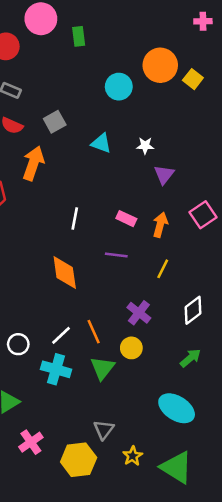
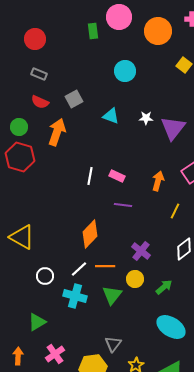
pink circle: (41, 19) -> (119, 17), moved
orange circle: (160, 65) -> (158, 31), moved
purple triangle: (164, 175) -> (173, 128), moved, size x1.5
pink rectangle: (126, 219) -> (117, 176), moved
yellow line: (163, 269) -> (175, 211), moved
orange diamond: (65, 273) -> (90, 234), moved, turned 52
orange line: (94, 332) -> (105, 266), turned -66
green arrow: (190, 358) -> (164, 287), moved

